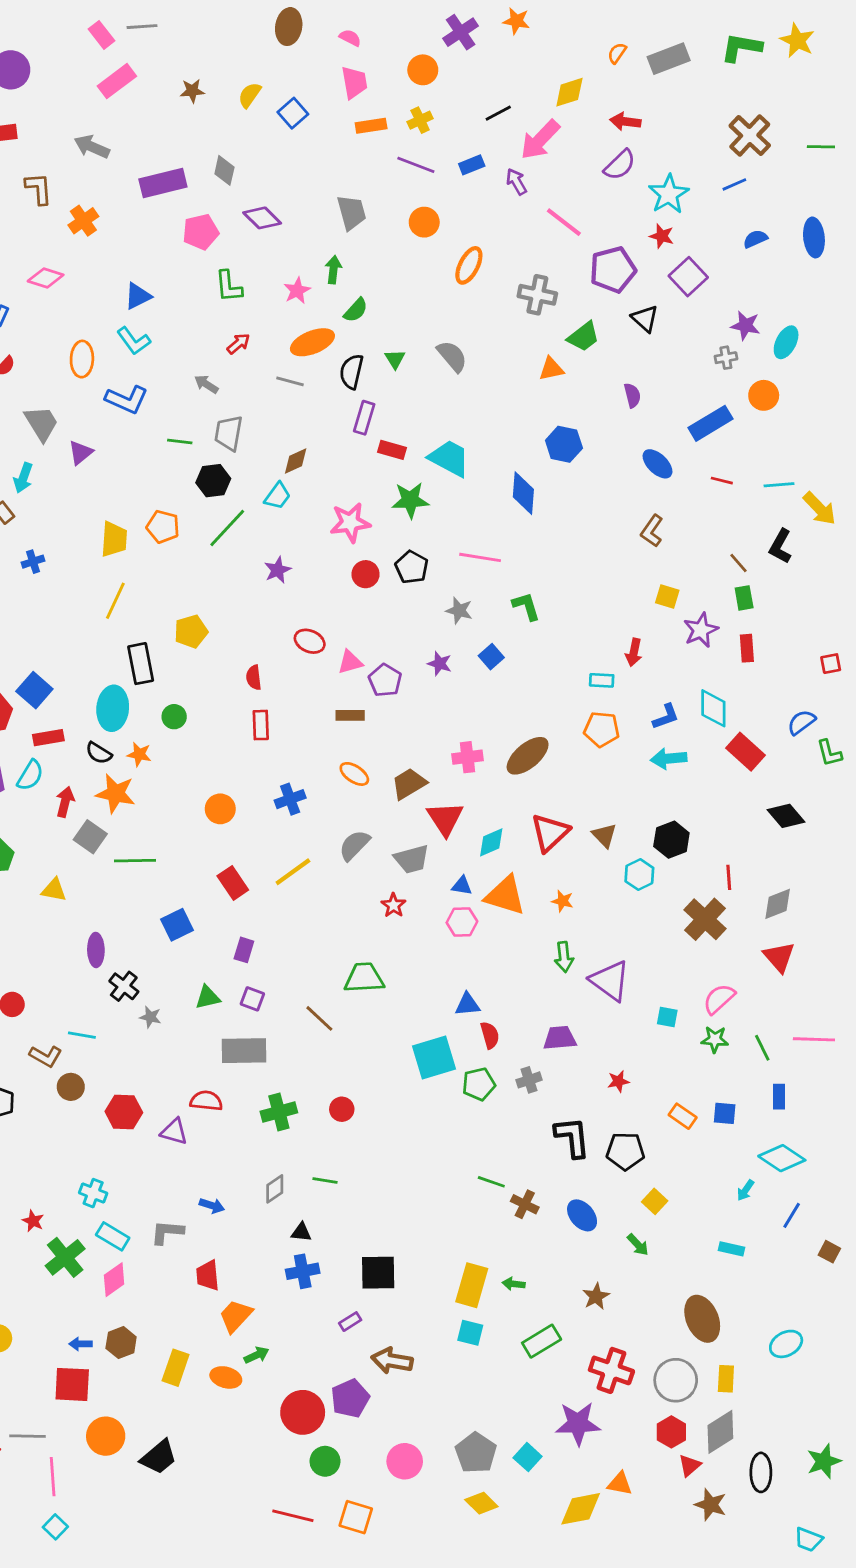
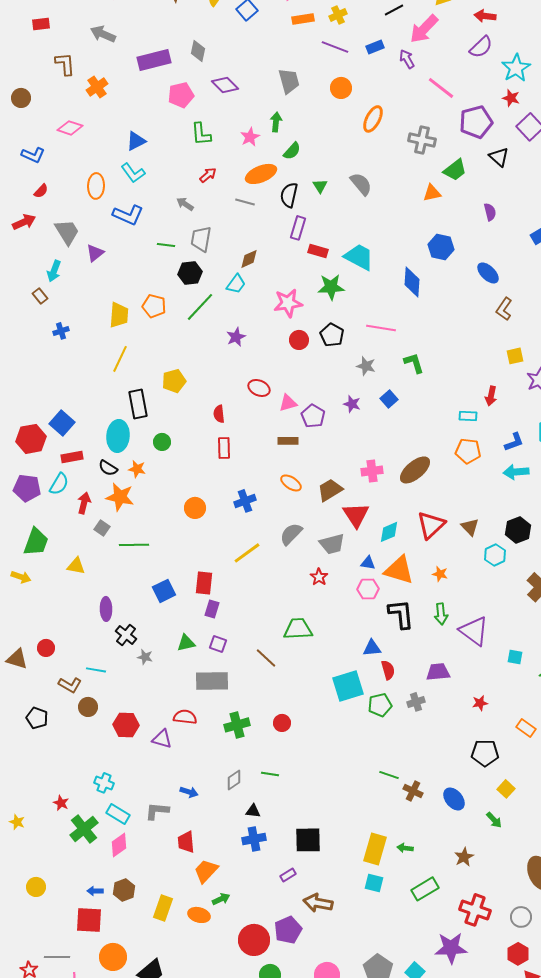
blue ellipse: (657, 464) -> (488, 273), moved
yellow square: (667, 597) -> (515, 356), turned -30
gray square: (90, 837) -> (102, 528), size x0.7
red rectangle: (233, 883) -> (204, 583), moved, turned 40
black L-shape: (572, 1137) -> (401, 614), moved
gray circle: (676, 1380) -> (521, 917), size x0.7

